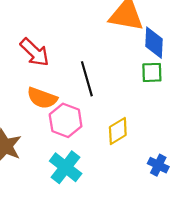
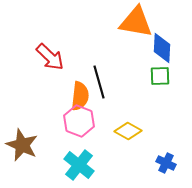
orange semicircle: (42, 98) -> (80, 96), moved, turned -104
yellow diamond: (118, 131) -> (128, 131), turned 60

